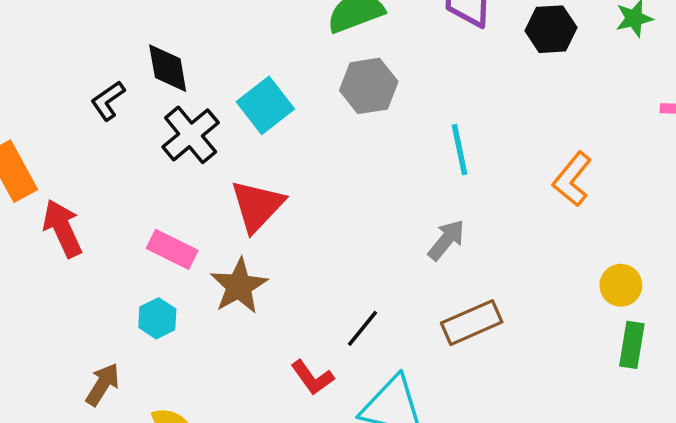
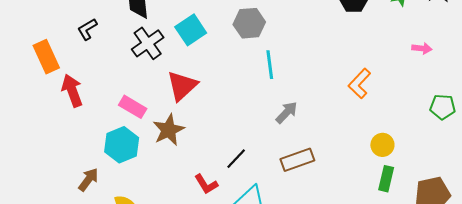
black L-shape: (108, 101) -> (87, 29), moved
cyan line: (460, 150) -> (270, 65), moved
cyan hexagon: (157, 318) -> (122, 145), size x1.6

